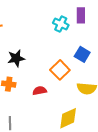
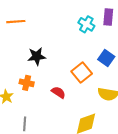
red semicircle: (40, 91) -> (58, 92), turned 40

